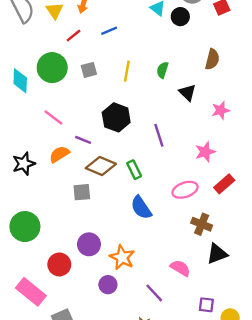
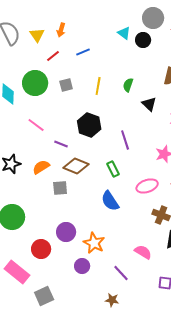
orange semicircle: (59, 154) -> (41, 167), moved
green rectangle: (134, 170) -> (113, 169), moved

